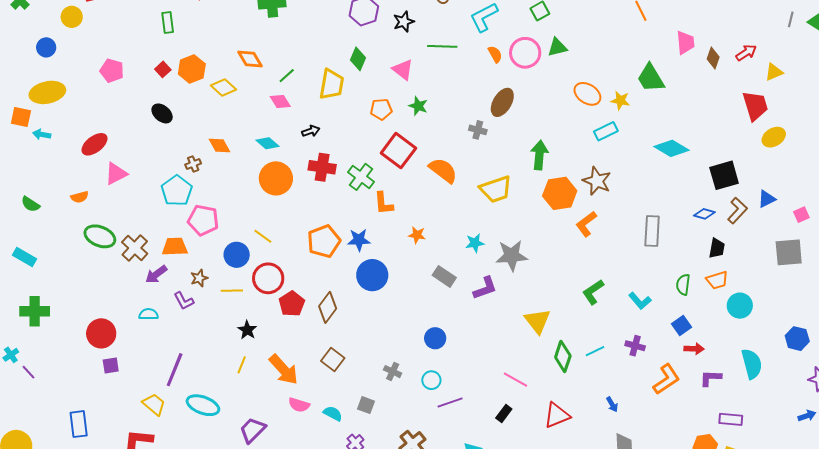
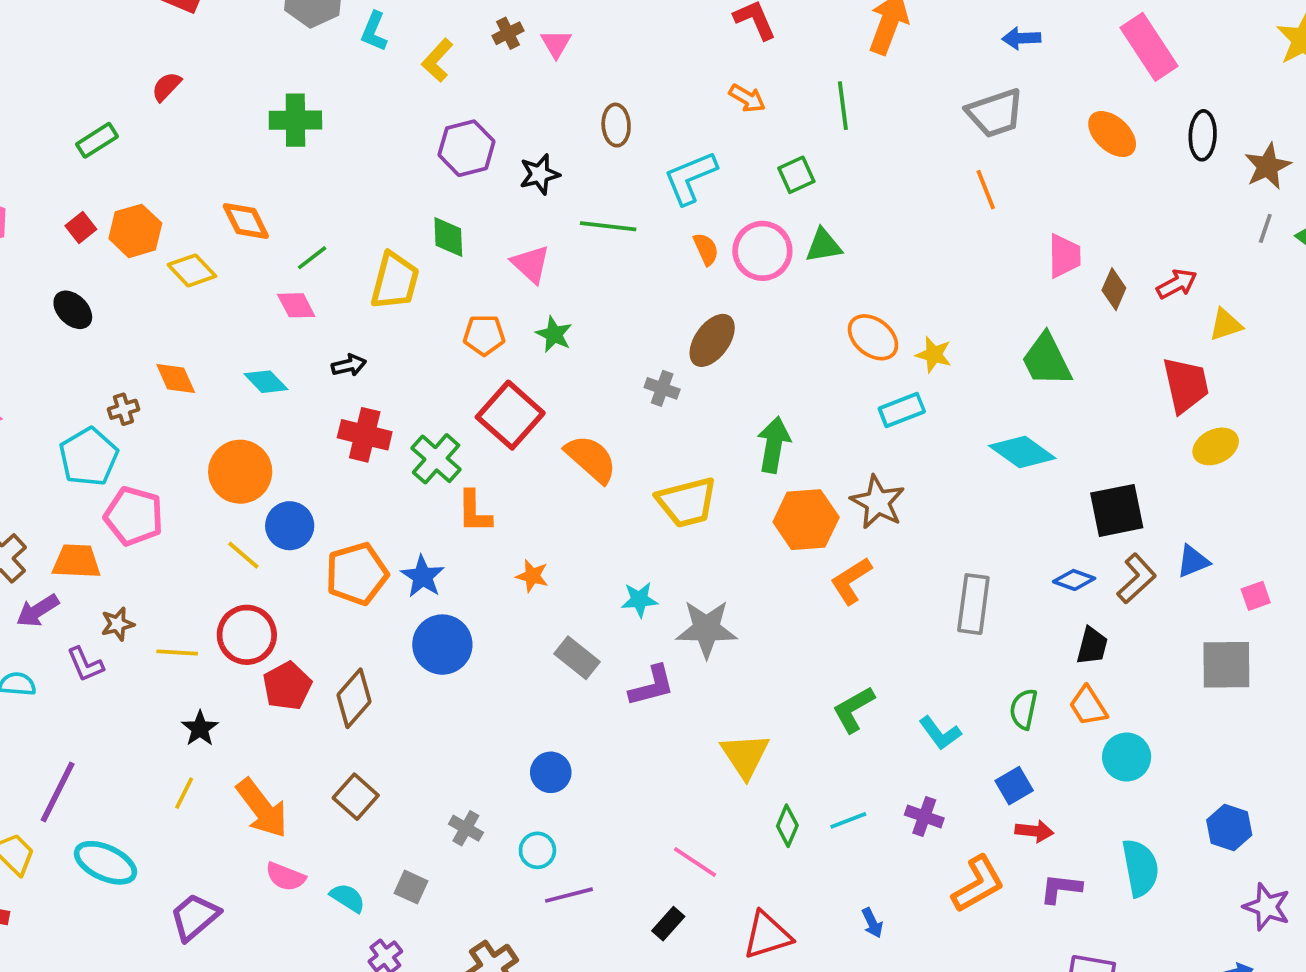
green rectangle: (168, 23) -> (97, 140), turned 60
green diamond: (358, 59) -> (448, 237), turned -30
green trapezoid: (651, 78) -> (1046, 360), moved
orange circle: (276, 178) -> (240, 472), moved
blue star: (359, 240) -> (423, 576), turned 30
blue circle: (237, 255) -> (290, 526), moved
orange trapezoid: (717, 280) -> (1088, 706), turned 70
green diamond: (563, 356) -> (787, 826), size x0.7

